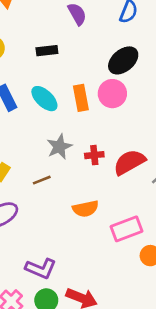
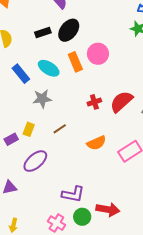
black ellipse: (123, 60) -> (69, 30), moved
gray star: (59, 147) -> (42, 99), moved, turned 30

